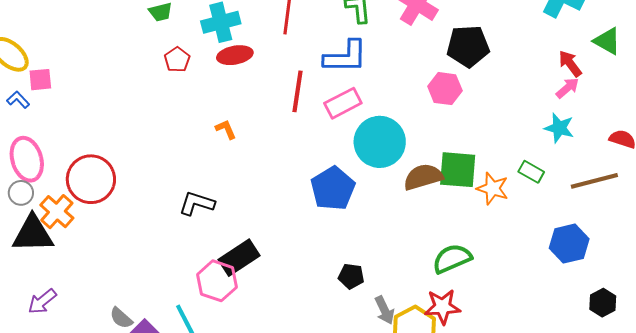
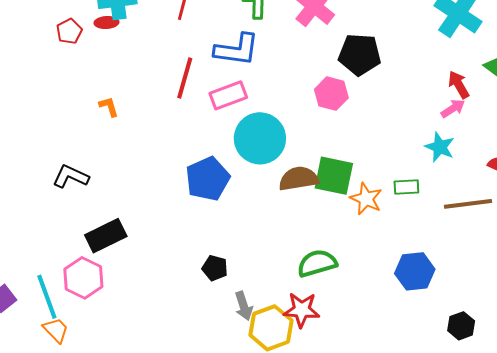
red ellipse: (235, 55) -> (106, 23), moved, size x0.7
green rectangle: (531, 172) -> (406, 187), turned -40
blue hexagon: (569, 244) -> (415, 271), moved
pink hexagon: (217, 281) -> (83, 278), moved

